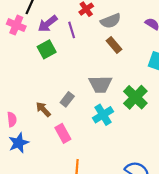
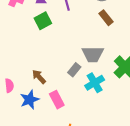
gray rectangle: (67, 99) -> (74, 70), moved
blue star: (19, 143) -> (30, 100), moved

